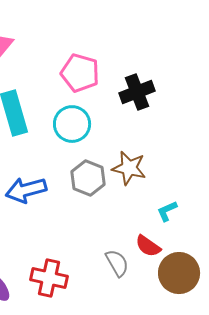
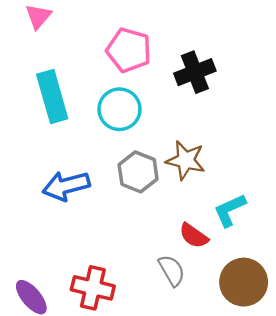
cyan L-shape: (167, 211) -> (230, 210), size x1.4
red semicircle: (148, 246) -> (194, 236), moved

